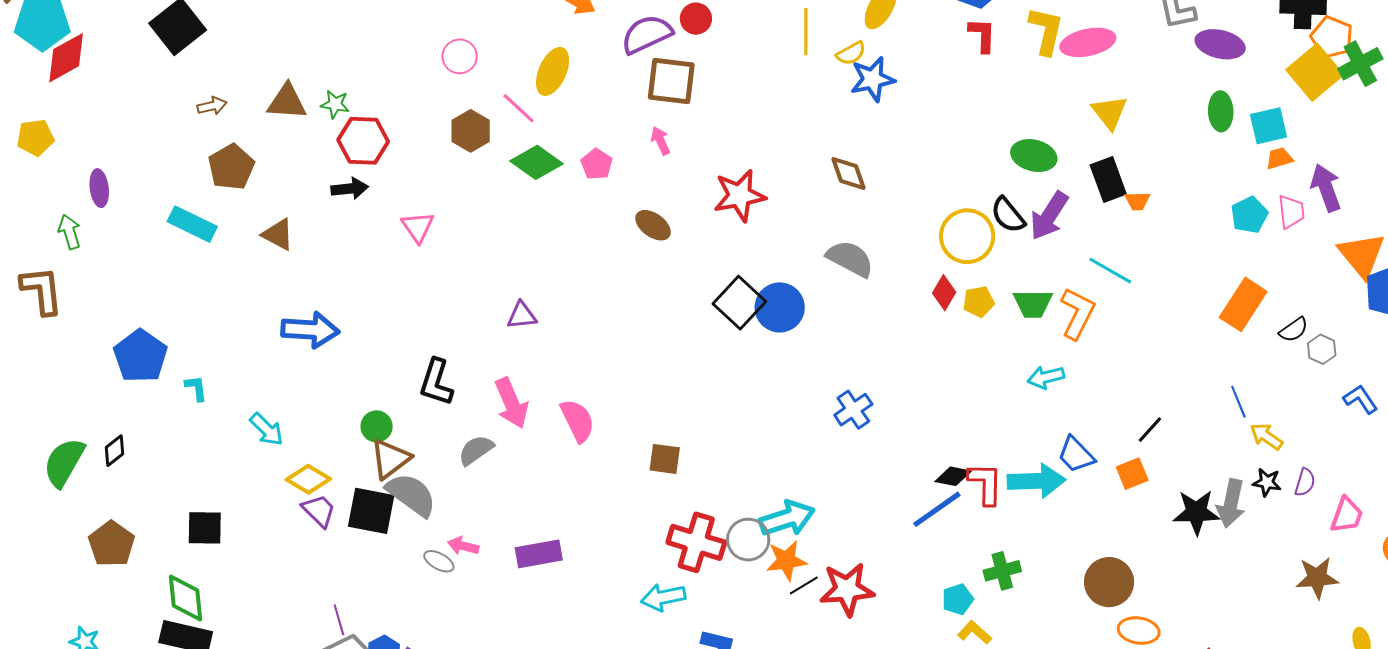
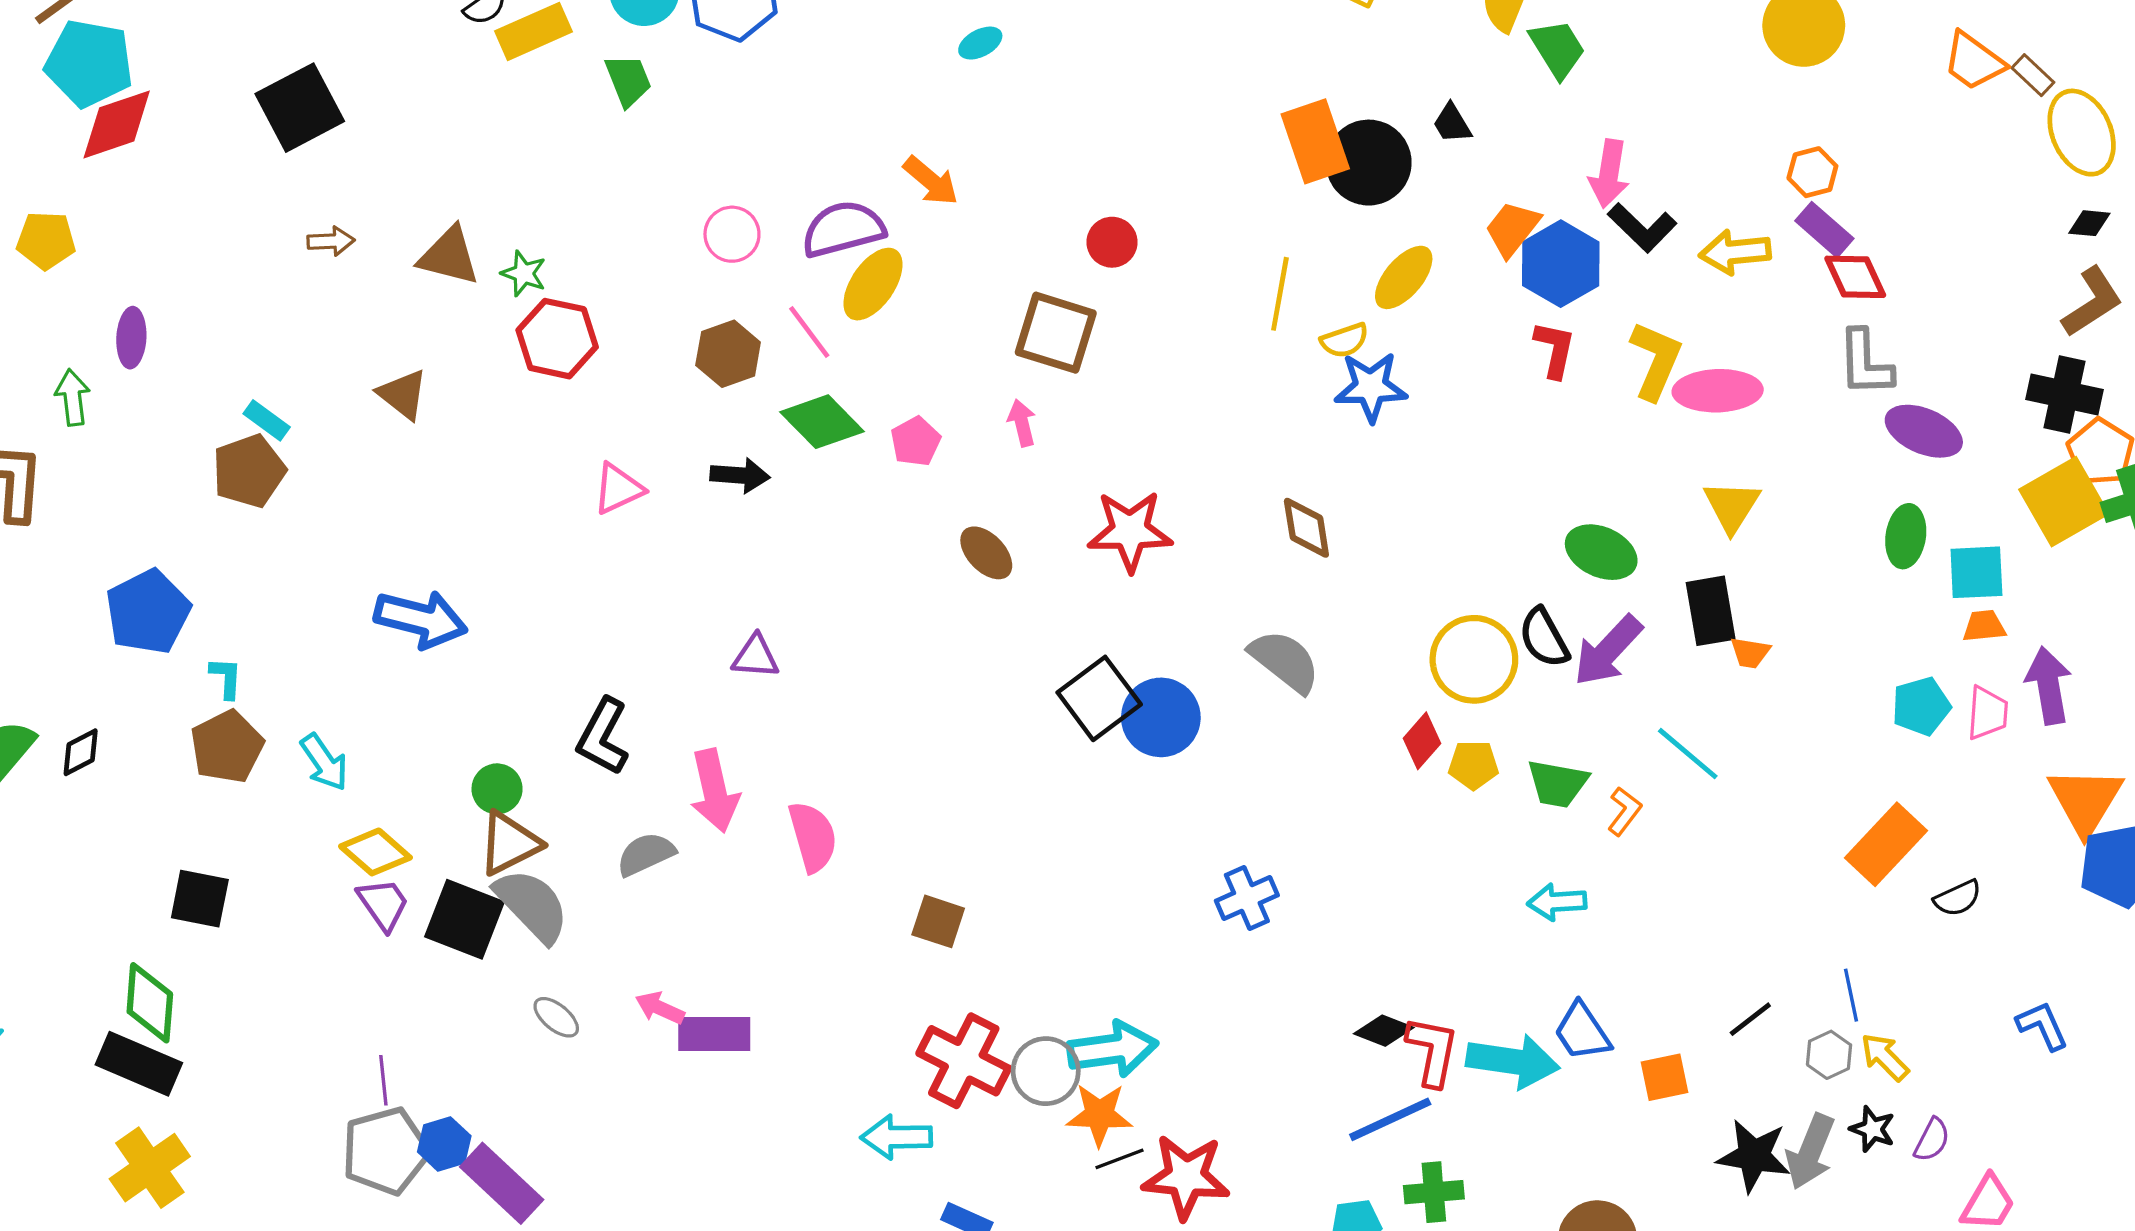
purple semicircle: (647, 34) -> (843, 229), moved
brown pentagon: (231, 167) -> (249, 471), moved
black arrow: (350, 189) -> (740, 475), moved
cyan rectangle: (192, 224) -> (267, 420), size x0.6
pink triangle: (418, 227) -> (618, 489), turned 30
brown triangle: (278, 234) -> (403, 394), moved
orange L-shape: (1077, 313) -> (1624, 811), size x0.6
gray hexagon: (1322, 349) -> (1829, 1055), moved
black line: (1150, 430) -> (1750, 1019), moved
blue line: (937, 509) -> (1390, 1119), moved
brown pentagon: (111, 544) -> (227, 747), moved
pink arrow: (463, 546) -> (660, 1008), moved

